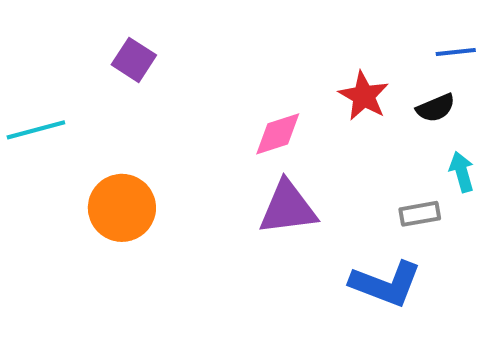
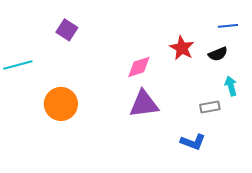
blue L-shape: (386, 284) -> (193, 142), size x0.7

